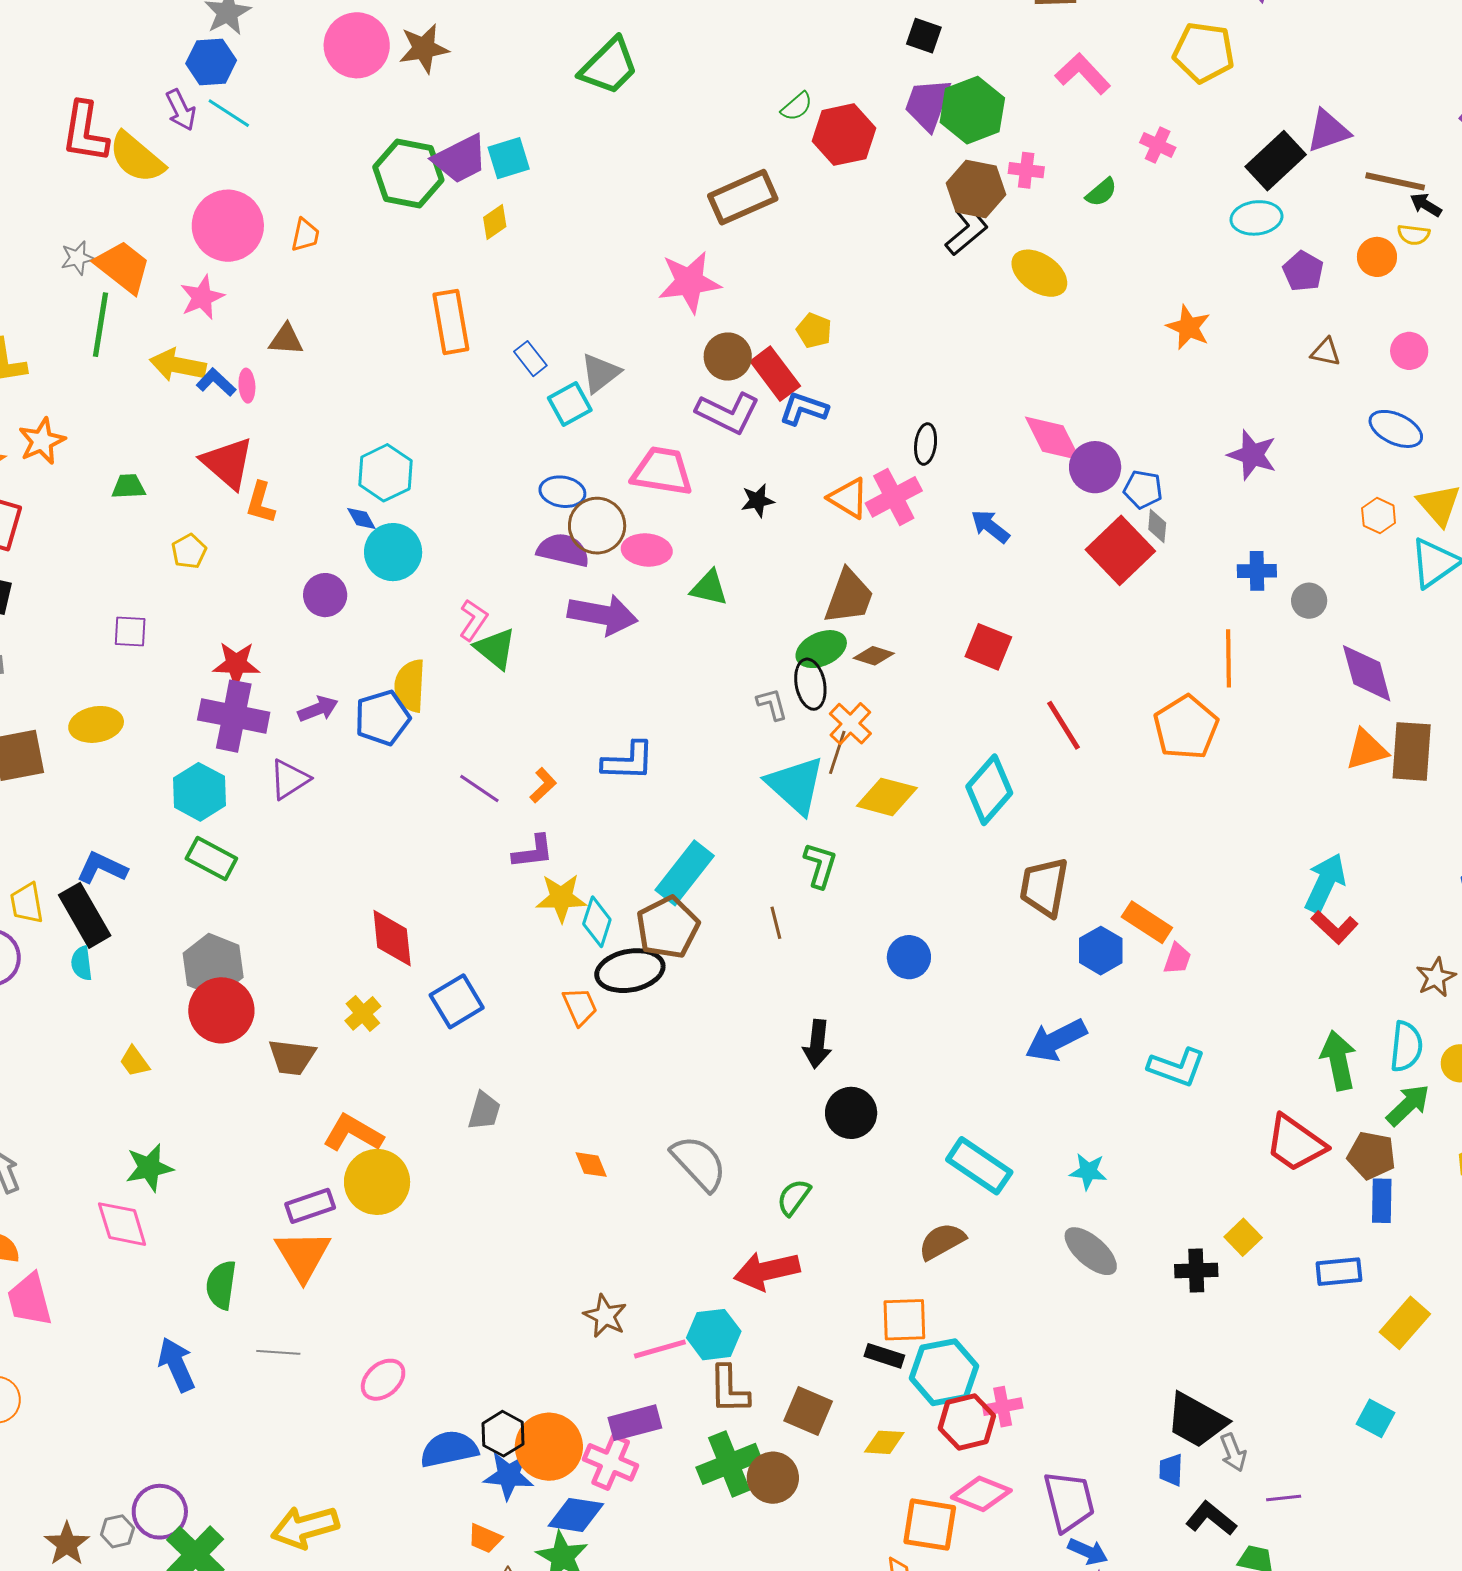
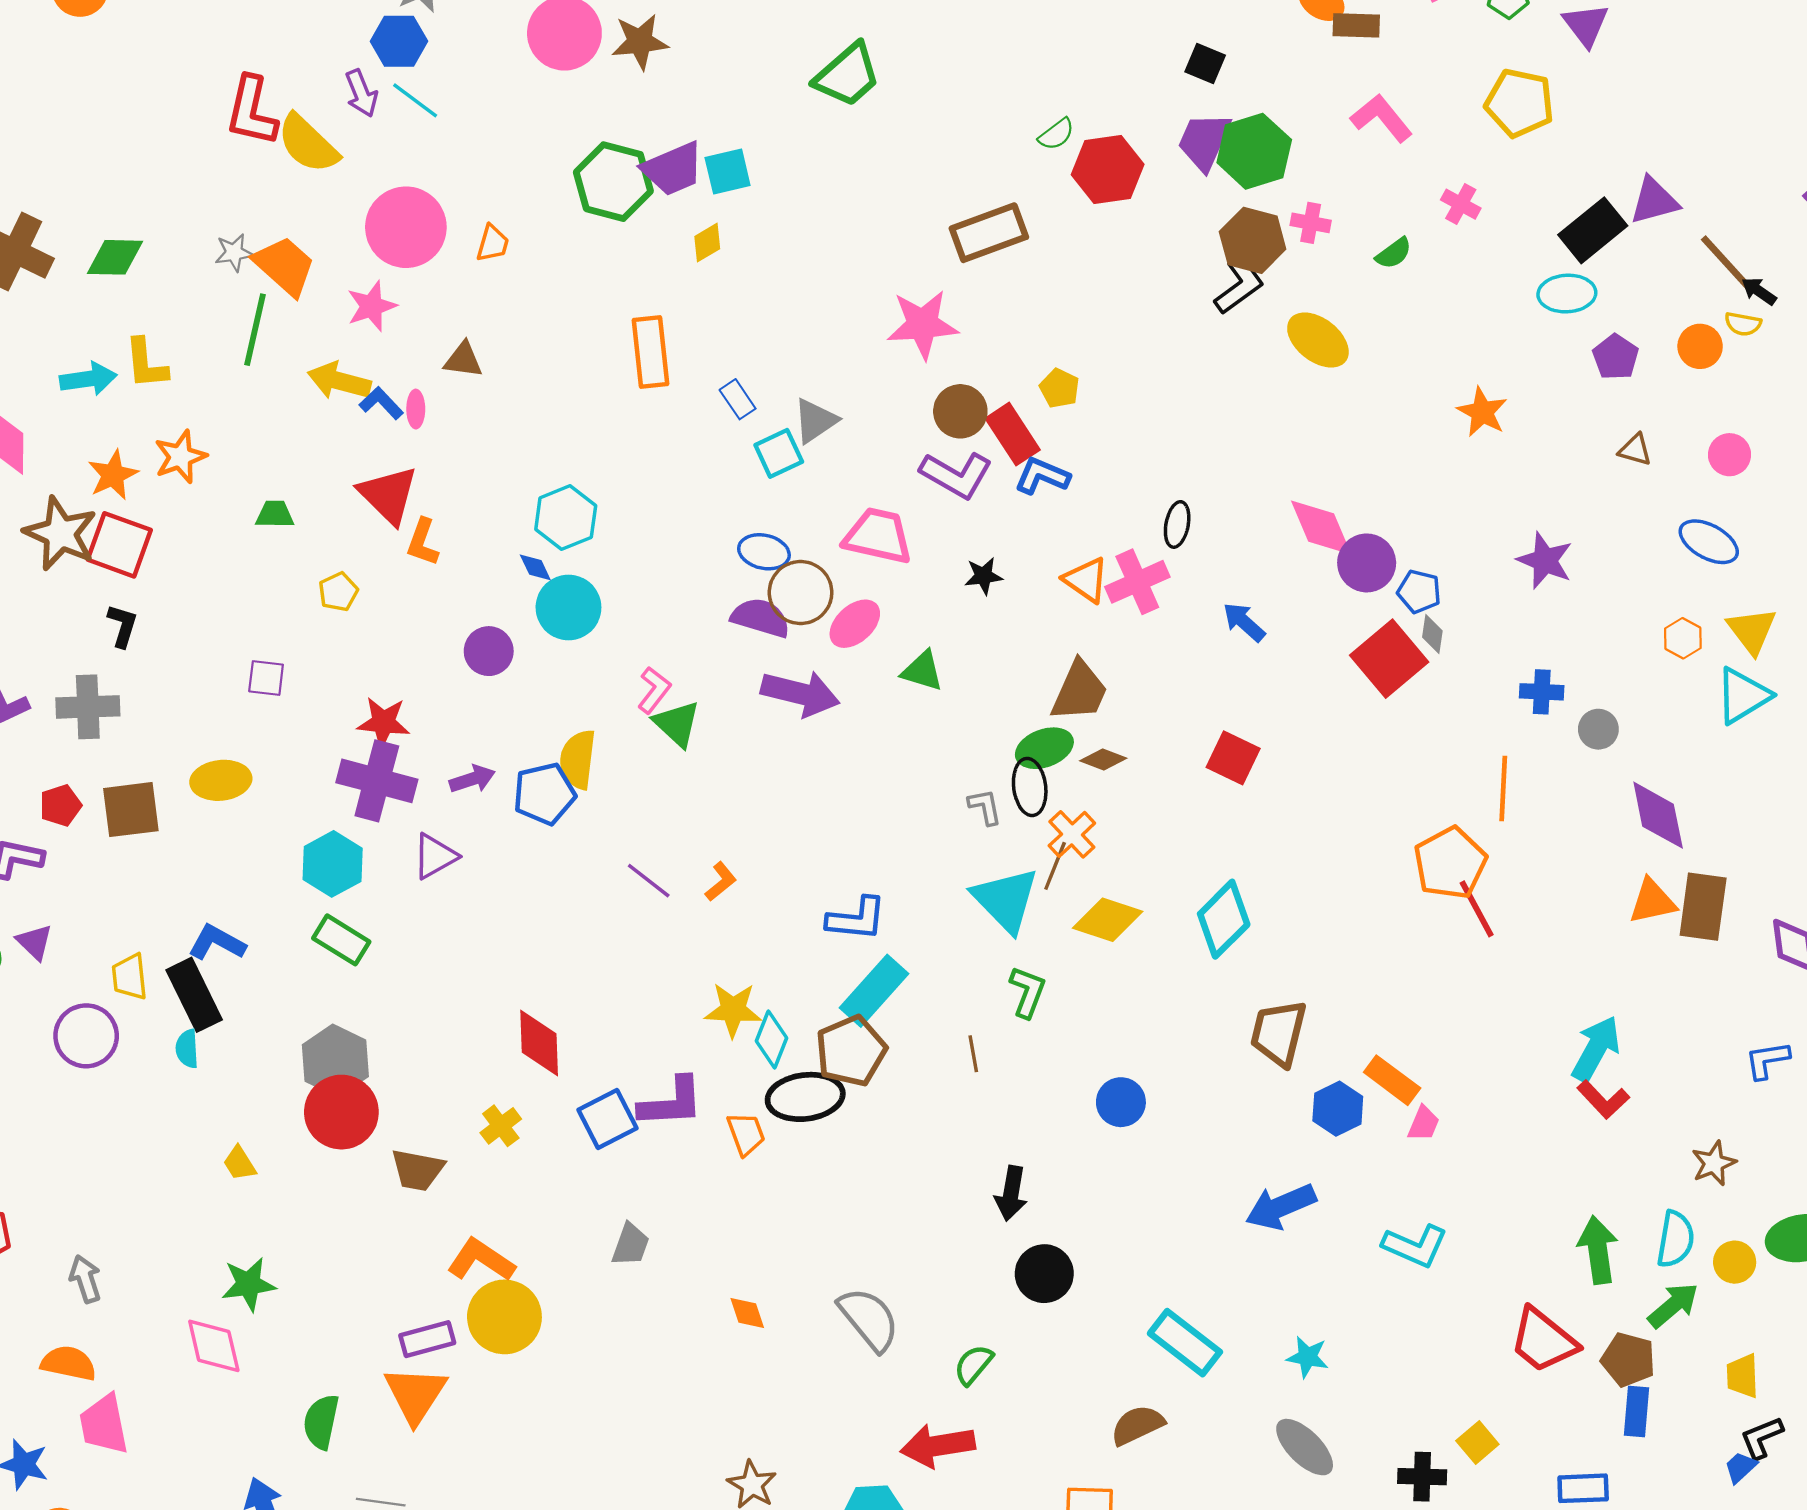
brown line: (1395, 181) -> (1726, 262), turned 32
pink ellipse: (647, 550) -> (855, 624), turned -51
red line: (1063, 725) -> (1477, 909), moved
blue L-shape: (628, 761) -> (857, 919), moved
purple L-shape: (533, 852) -> (671, 1102), moved, size x1.4

